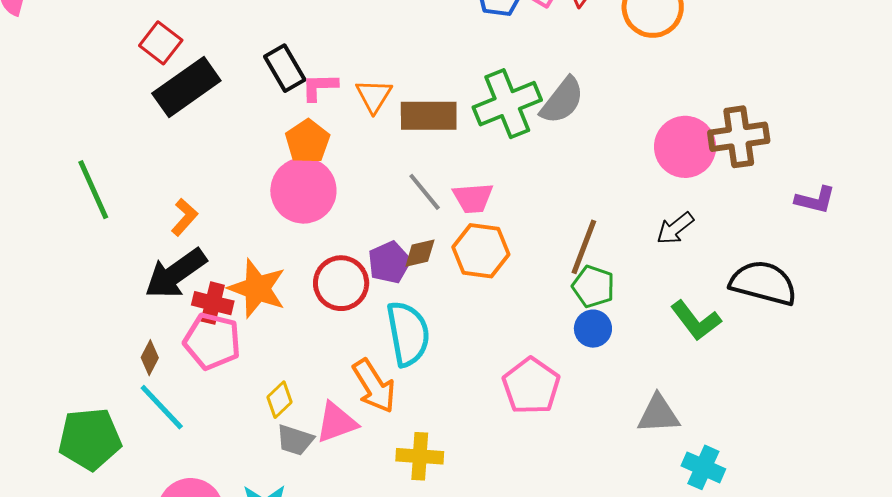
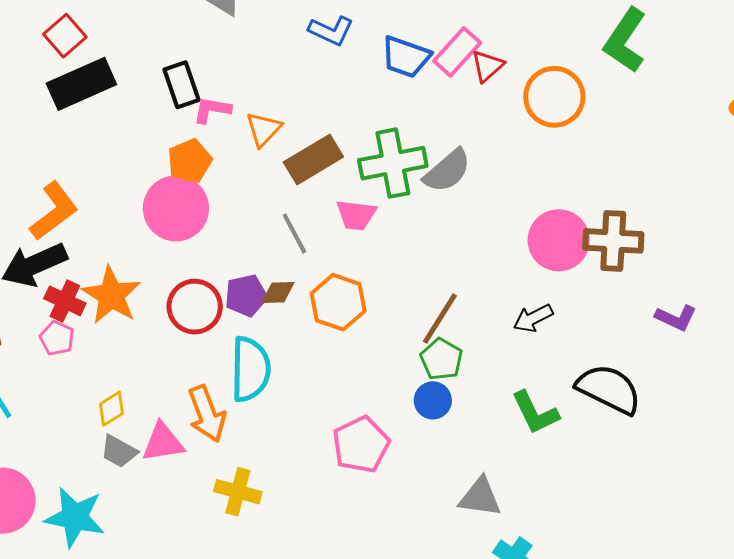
brown rectangle: (429, 116) -> (313, 159), turned -42
pink trapezoid: (473, 198) -> (356, 215), moved
orange L-shape: (184, 217) -> (54, 211), size x1.6
pink pentagon: (212, 341) -> (57, 338), size x0.6

